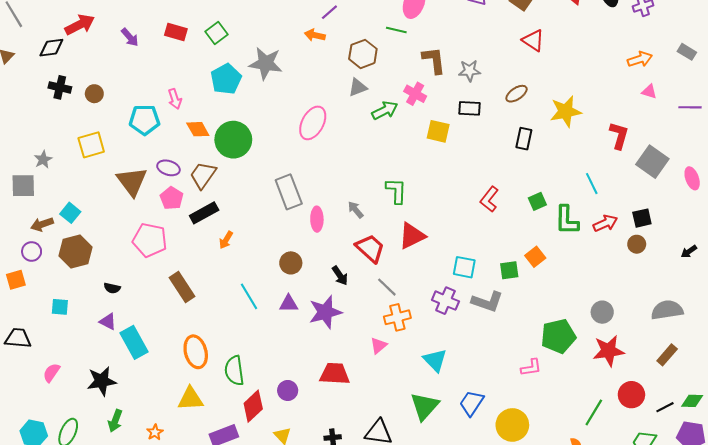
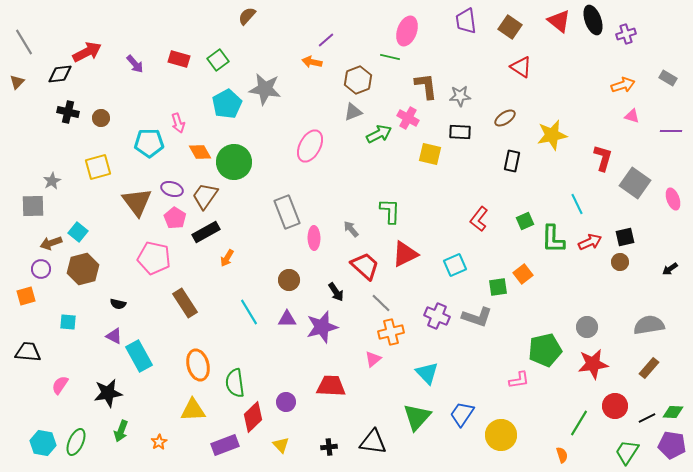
cyan square: (464, 267) -> (455, 265), moved, turned -35

